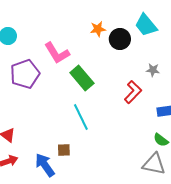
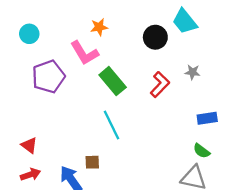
orange star: (98, 29) -> (99, 27), moved
red L-shape: (133, 92) -> (160, 84), moved

